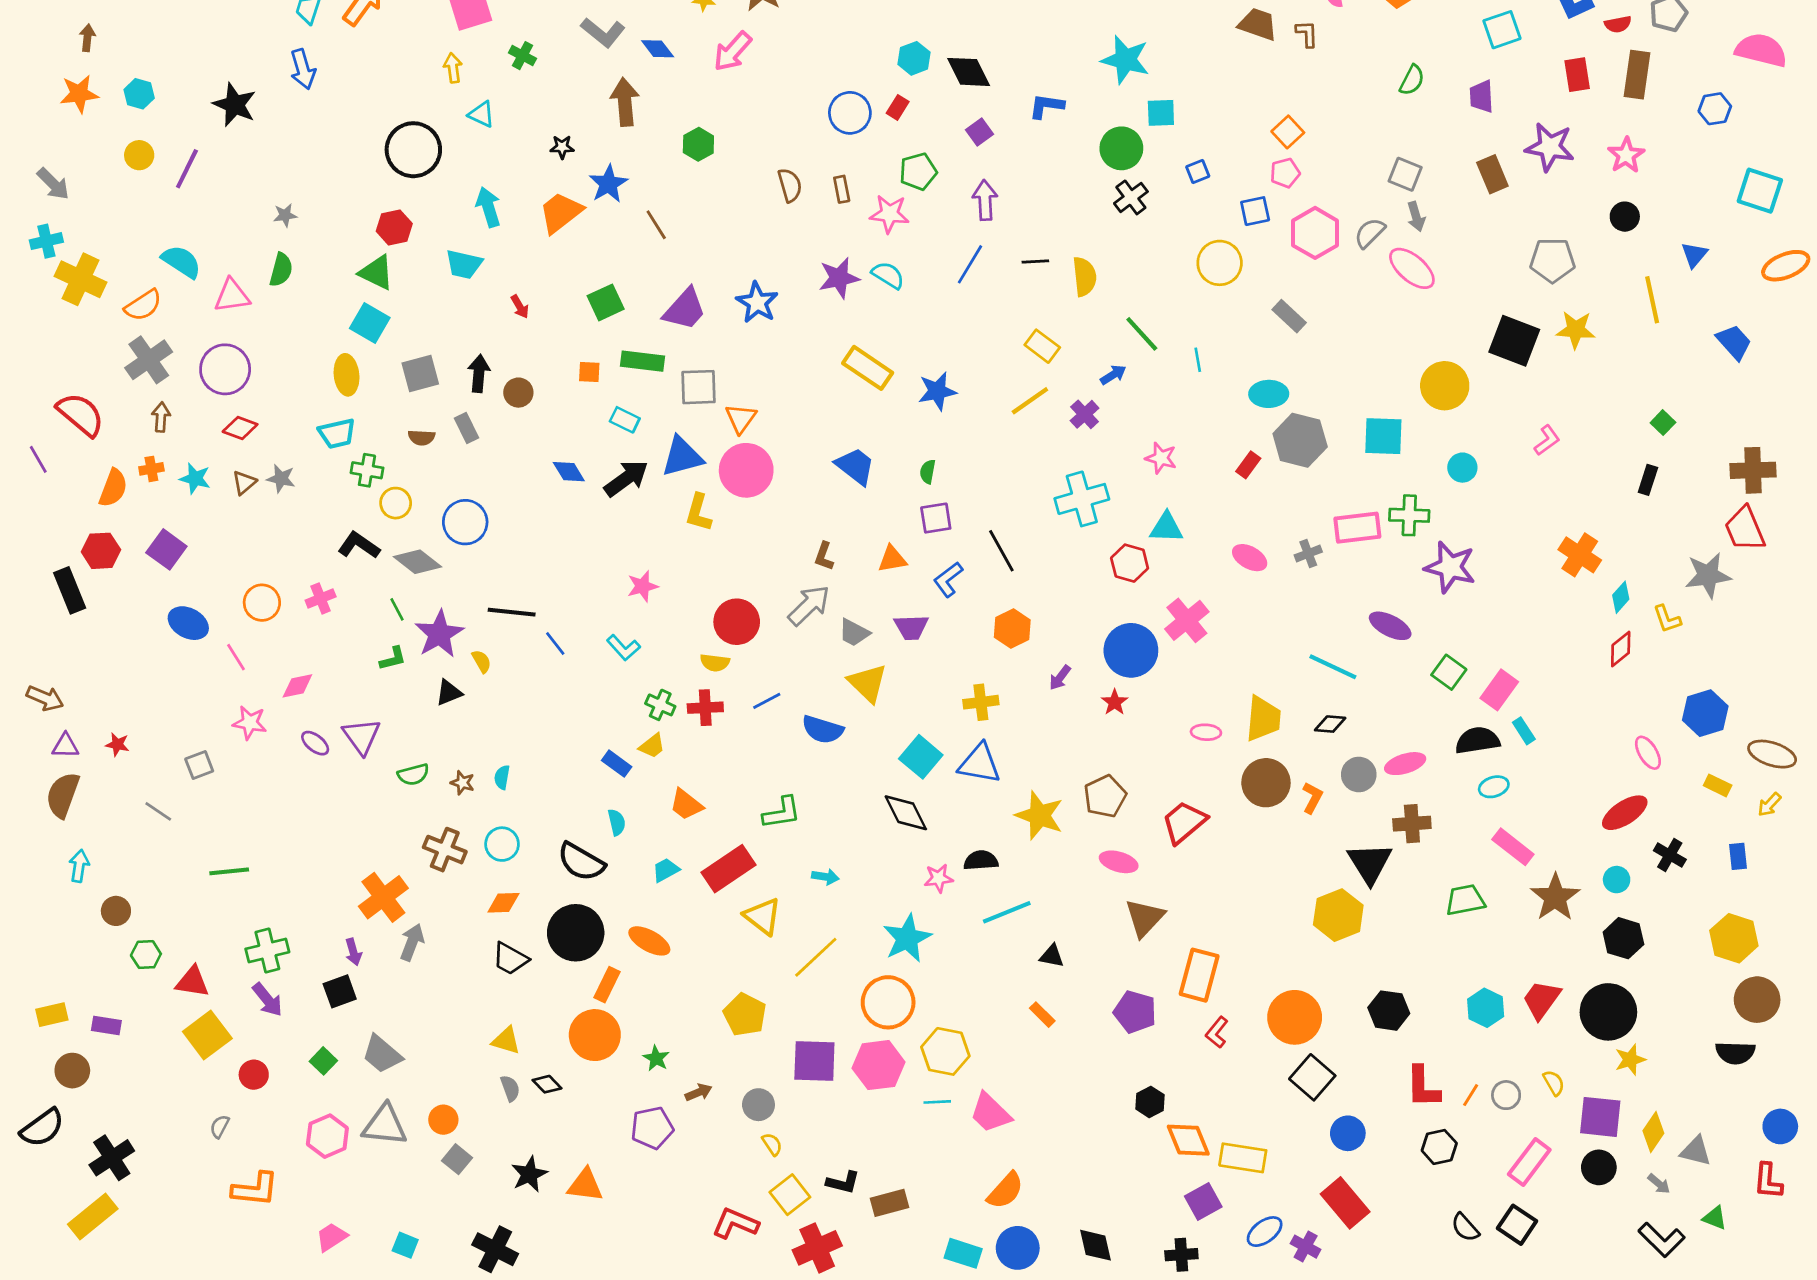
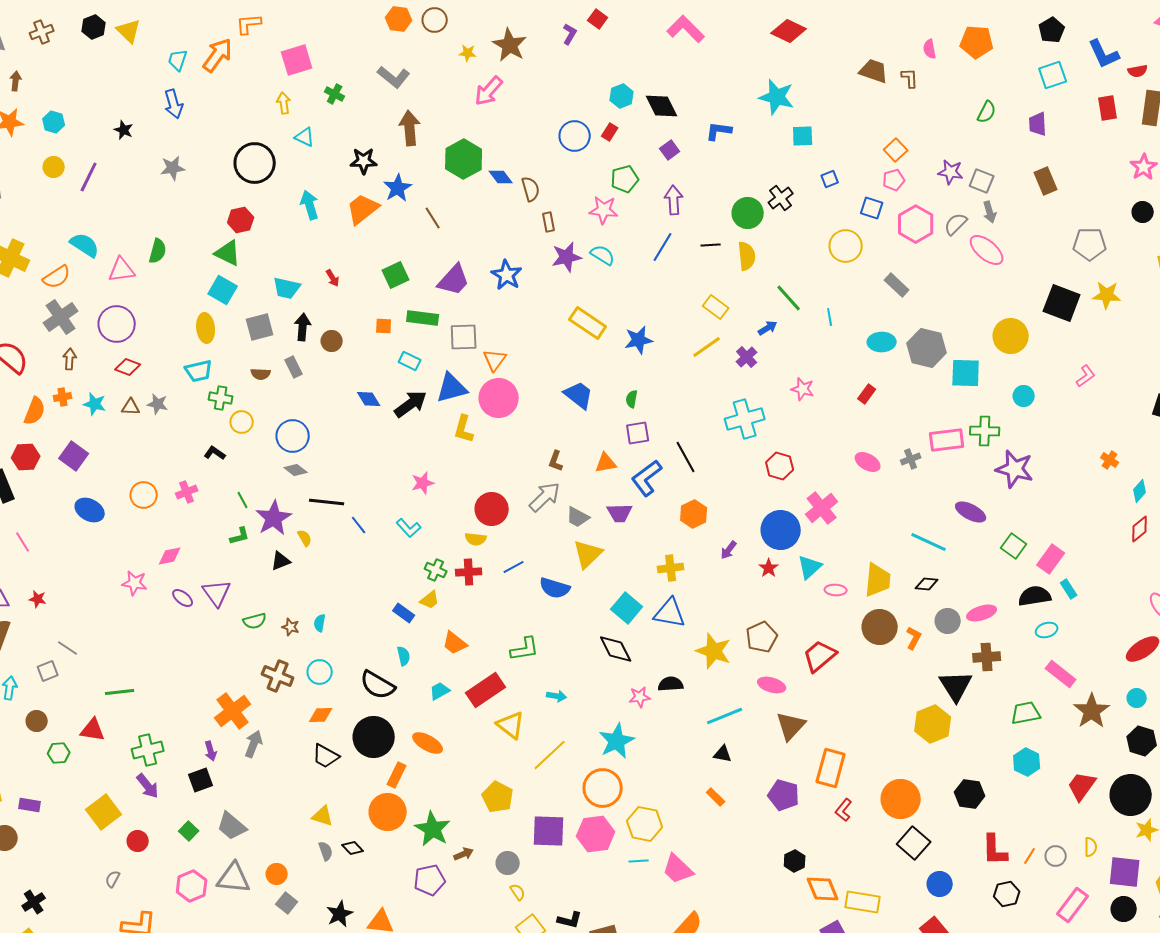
blue diamond: (658, 49) -> (501, 177), moved
black star: (235, 105) -> (124, 130), size x0.6
green hexagon: (698, 144) -> (464, 159), size x1.6
black star: (562, 147) -> (364, 161), size x1.5
purple star: (1550, 147) -> (951, 172), moved, size x0.7
green circle: (1121, 148) -> (748, 213), moved
brown rectangle: (842, 189) -> (549, 222), moved
blue square: (1255, 211) -> (872, 208), turned 30
gray star: (285, 215) -> (173, 168), moved, size x1.4
cyan trapezoid: (464, 264) -> (287, 288), moved
gray hexagon: (1300, 440) -> (927, 348), moved
brown triangle: (244, 483) -> (131, 407), turned 42
cyan triangle: (1166, 528) -> (810, 567), moved, turned -44
black L-shape: (359, 545) -> (215, 453), size x0.7
orange cross: (1580, 555) -> (1110, 460), size x0.6
gray diamond: (417, 562) -> (296, 470), moved, size x0.7
blue L-shape: (948, 579) -> (647, 478), size x1.4
pink line: (236, 657) -> (23, 542), moved
yellow triangle: (868, 683) -> (588, 554), turned 32
gray square: (199, 765) -> (48, 671), moved
cyan line: (1007, 912) -> (725, 716), moved
red triangle: (192, 982) -> (93, 730), moved
cyan hexagon: (1486, 1008) -> (1027, 762), moved
green star: (656, 1058) -> (433, 829), size x1.8
yellow semicircle: (1554, 1083) -> (1091, 847), turned 30
black cross: (112, 1158) -> (34, 902), size x0.7

